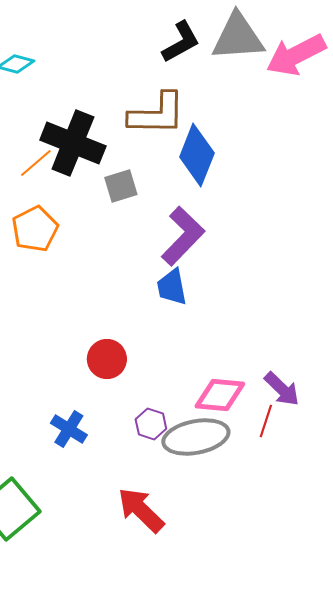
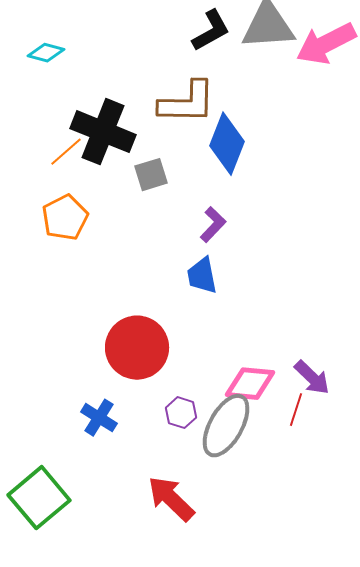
purple L-shape: (183, 236) -> (213, 225), size x0.6
red circle: (107, 359) -> (137, 348), size x1.6
gray ellipse: (196, 437) -> (226, 426), turned -50

